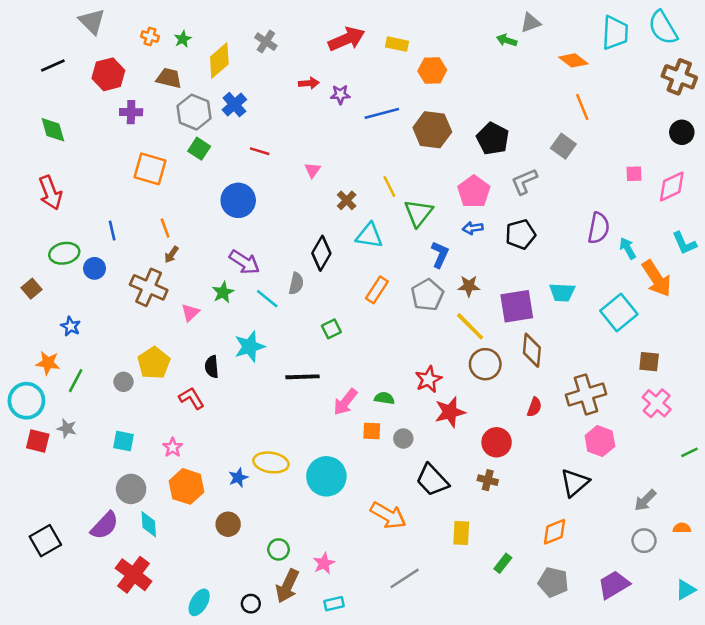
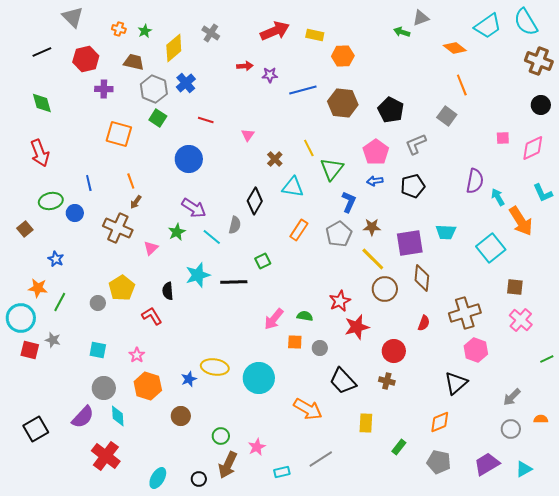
cyan trapezoid: (615, 33) -> (488, 26), turned 52
black line: (302, 377) -> (234, 282), moved
cyan triangle: (686, 590) -> (524, 469), moved
cyan rectangle: (334, 604) -> (282, 472), moved

